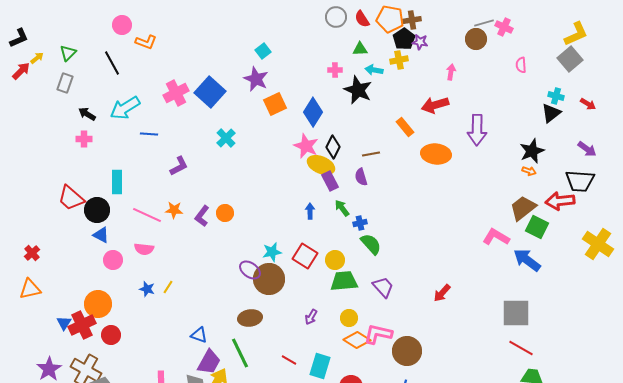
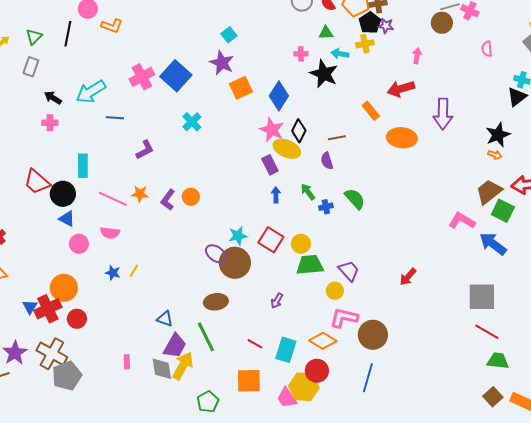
black line: (112, 63) -> (68, 34), moved, turned 40
purple rectangle: (330, 181) -> (270, 165), moved
green semicircle: (371, 244) -> (355, 199), moved
yellow circle: (349, 318) -> (335, 291), moved
orange diamond: (357, 340) -> (323, 341), moved

